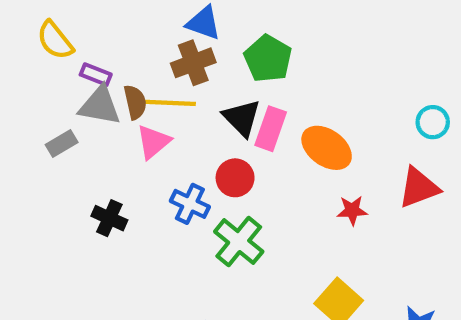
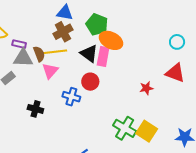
orange ellipse: (327, 148) -> (111, 40), moved
red triangle: (419, 188) -> (175, 73), turned 50
green cross: (239, 242) -> (125, 128), moved

